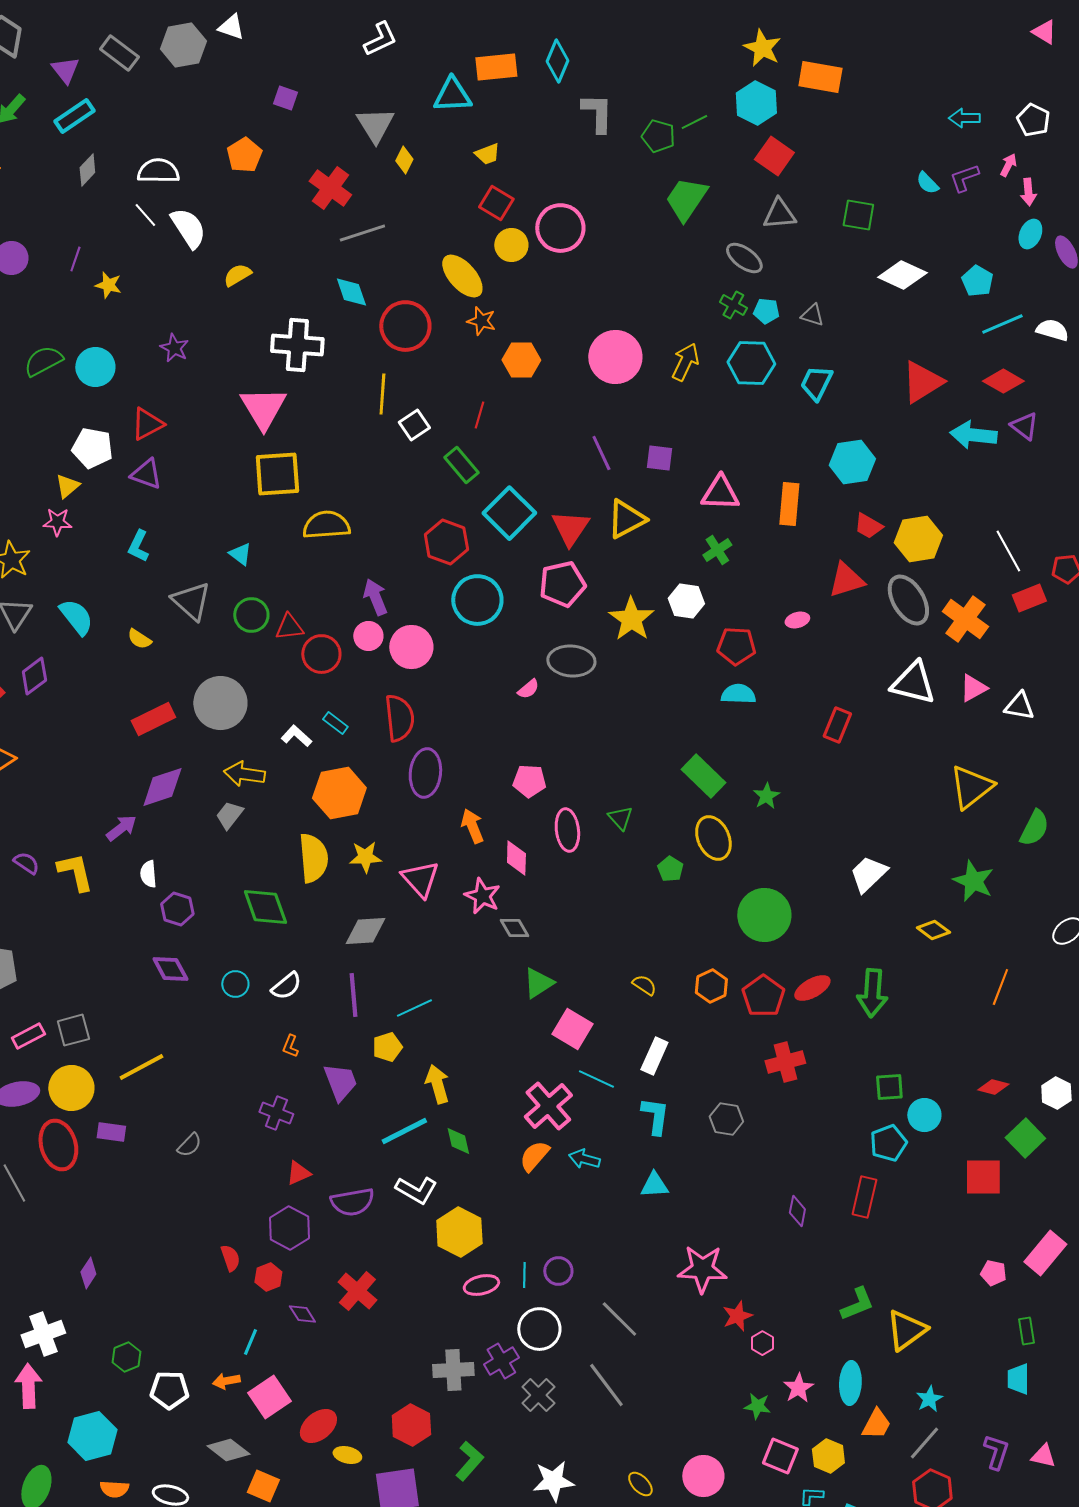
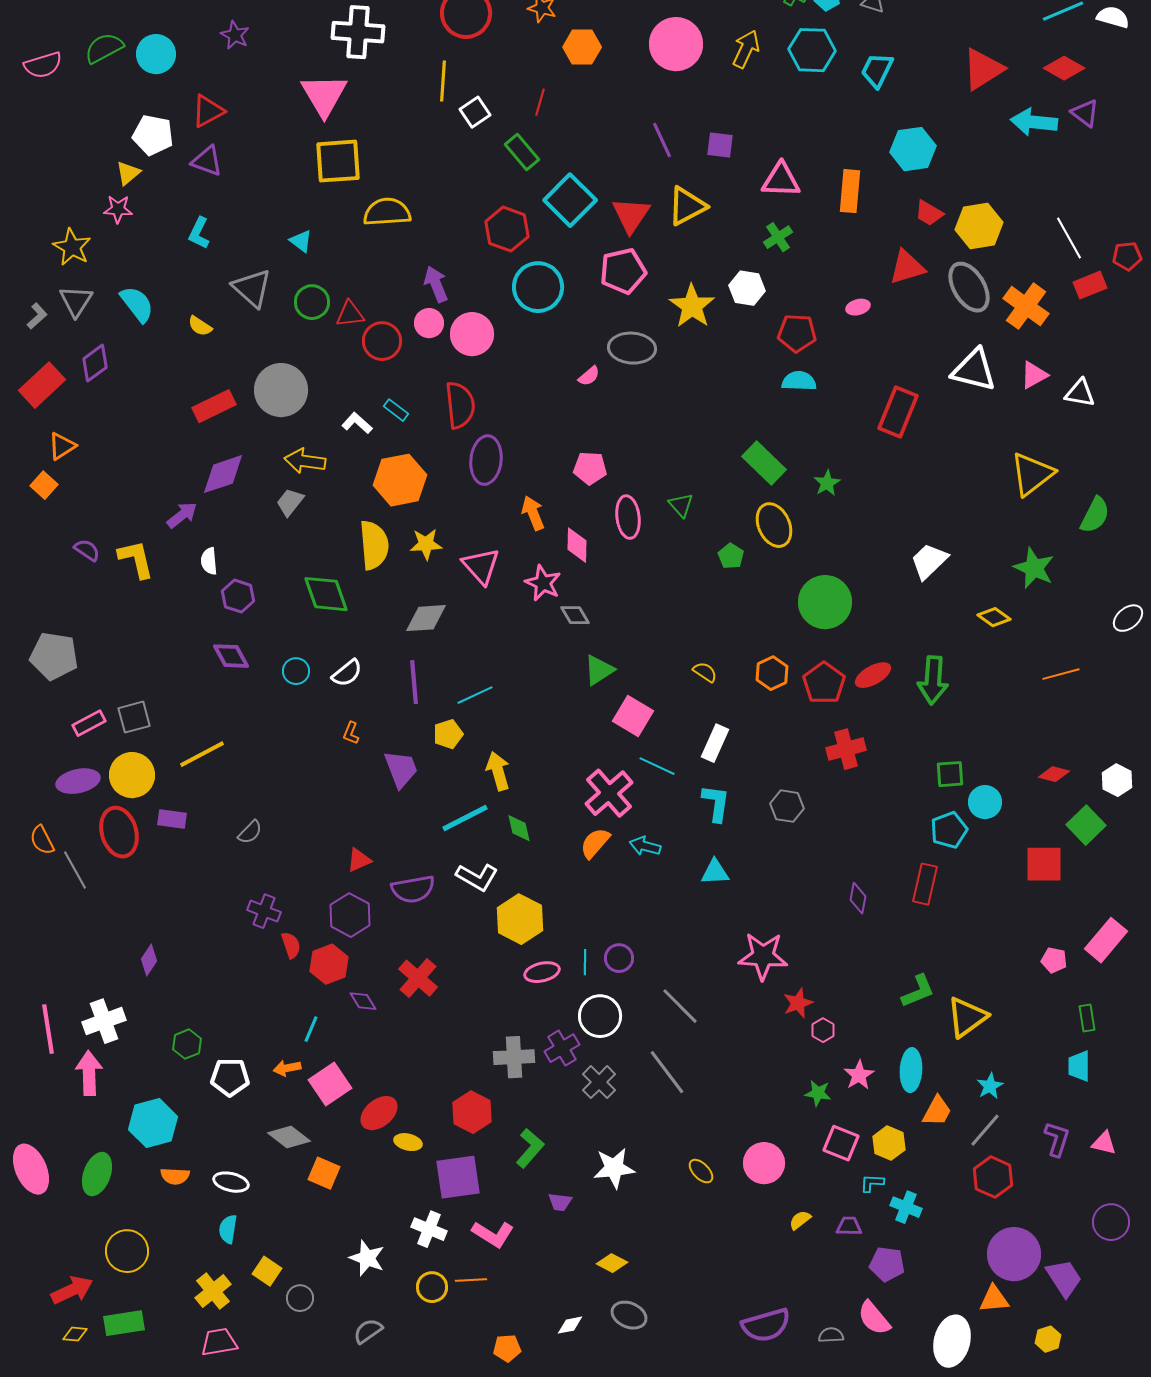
red rectangle: (837, 725) -> (898, 412), size x1.4
orange line: (1000, 987) -> (1061, 674), turned 54
purple cross: (276, 1113) -> (264, 911), moved
red hexagon: (268, 1277) -> (329, 964), size x1.4

